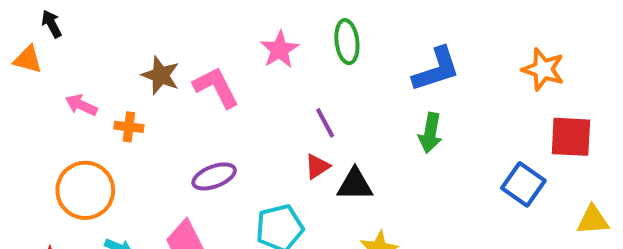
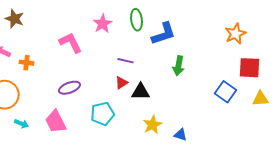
blue L-shape: (436, 69) -> (164, 34), moved
orange star: (543, 69) -> (236, 34), turned 30
brown star: (161, 75) -> (15, 19), moved
purple line: (325, 123) -> (126, 61), turned -49
yellow triangle: (593, 220) -> (261, 99), moved

